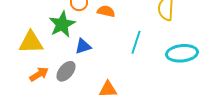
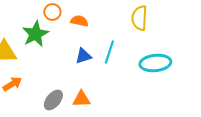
blue triangle: (83, 46) -> (83, 56), moved
gray ellipse: (66, 71) -> (53, 100), moved

